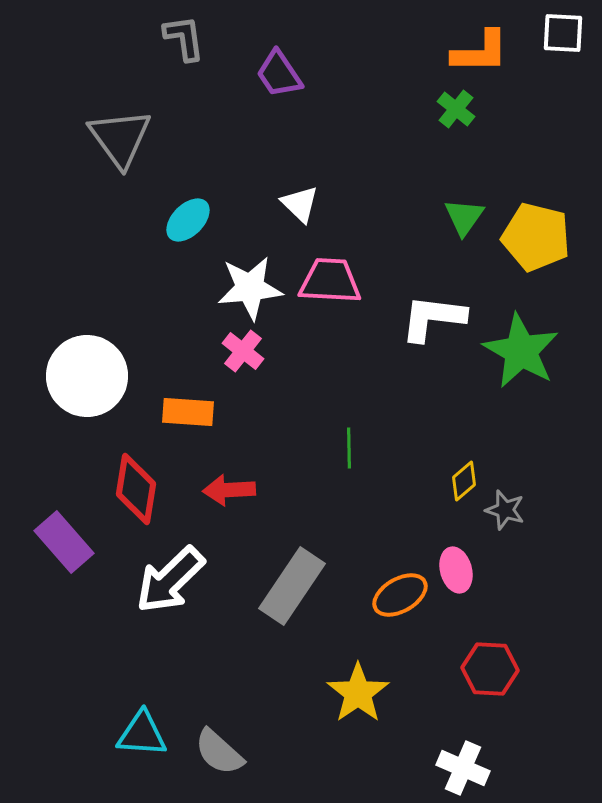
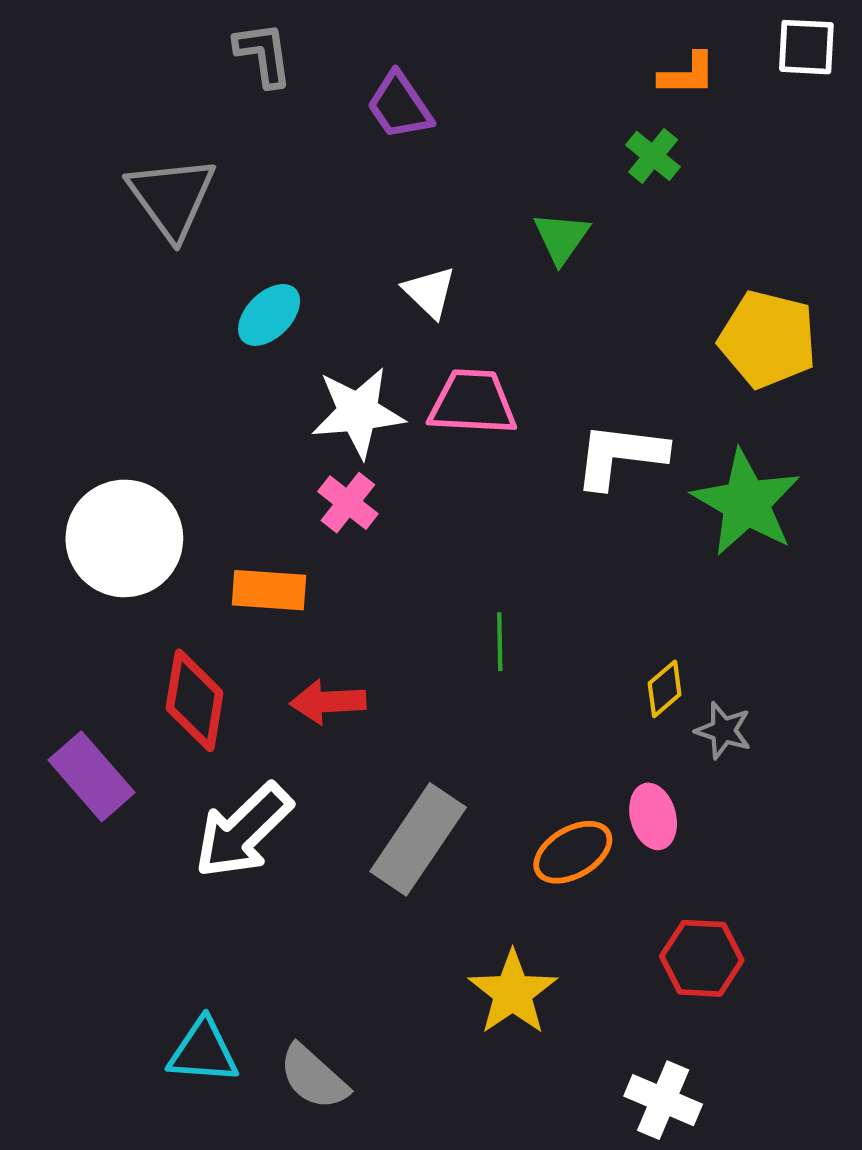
orange L-shape: (480, 52) -> (687, 74), size x0.7
green triangle: (464, 217) -> (561, 238), moved

